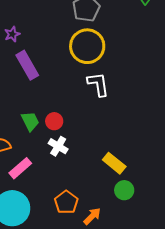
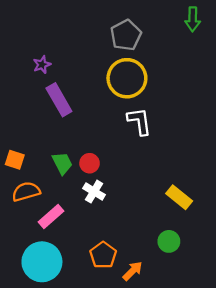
yellow rectangle: (114, 163) -> (179, 197), moved

